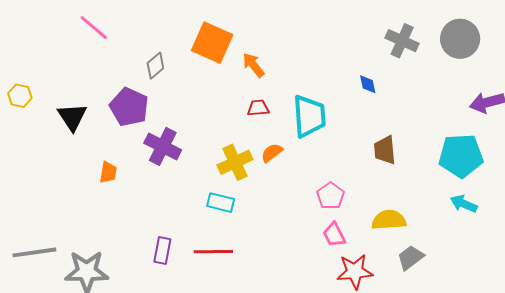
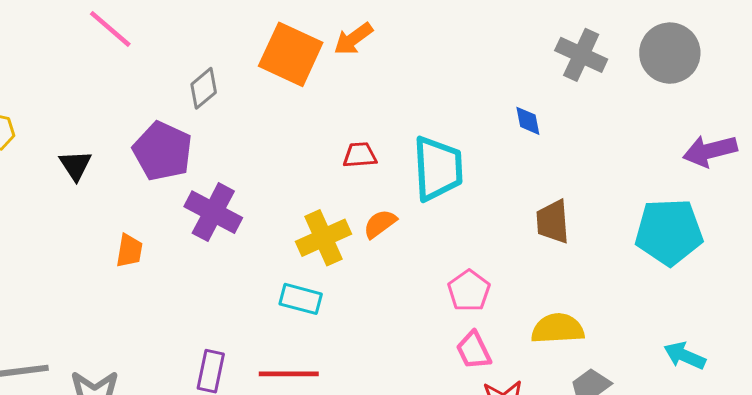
orange arrow: (253, 65) -> (353, 39), moved, turned -88
black triangle: (72, 117) -> (75, 165), size x0.7
cyan arrow: (464, 204) -> (685, 356), moved

